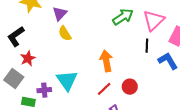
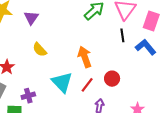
yellow semicircle: (65, 34) -> (40, 50), moved
cyan triangle: (67, 80) -> (62, 82), moved

